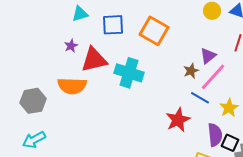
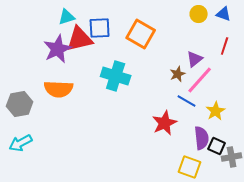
purple star: (71, 46) -> (58, 49), size x2.0
red triangle: (94, 60) -> (80, 39), moved

